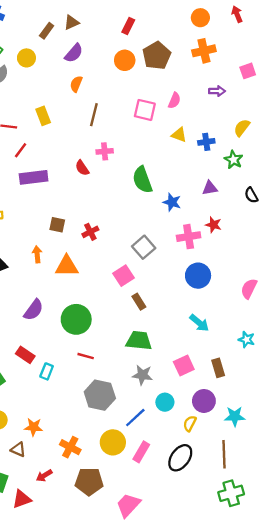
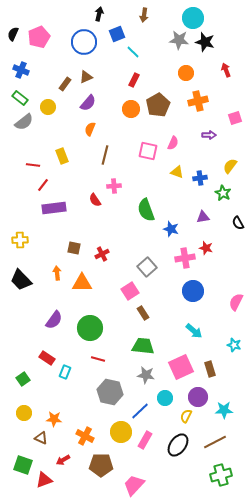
orange circle: (200, 18) -> (186, 73), moved
pink square: (184, 365) -> (181, 367), size x1.4
brown line: (224, 454) -> (215, 442), turned 65

